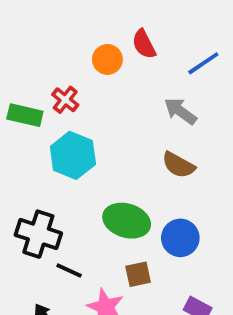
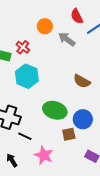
red semicircle: (144, 44) -> (77, 16), moved
gray arrow: (180, 111) -> (67, 39), moved
brown square: (138, 274) -> (69, 134), moved

